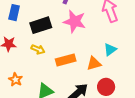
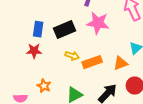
blue rectangle: (14, 13) -> (38, 29), moved
yellow arrow: (38, 49) -> (72, 56), moved

